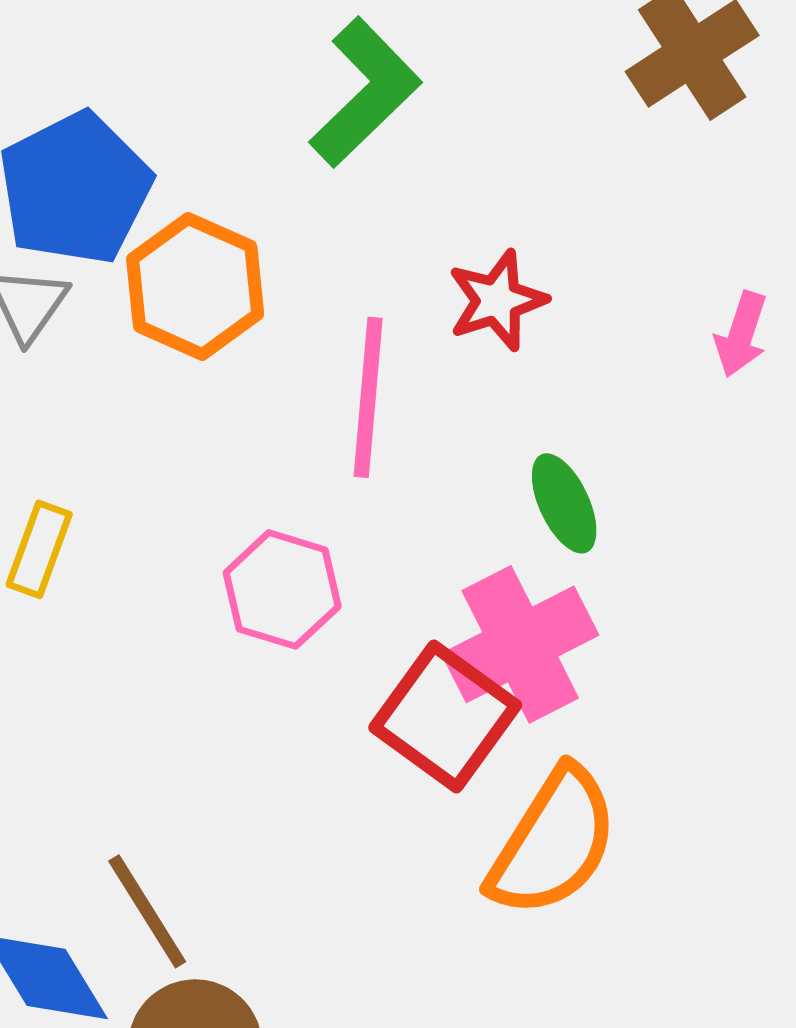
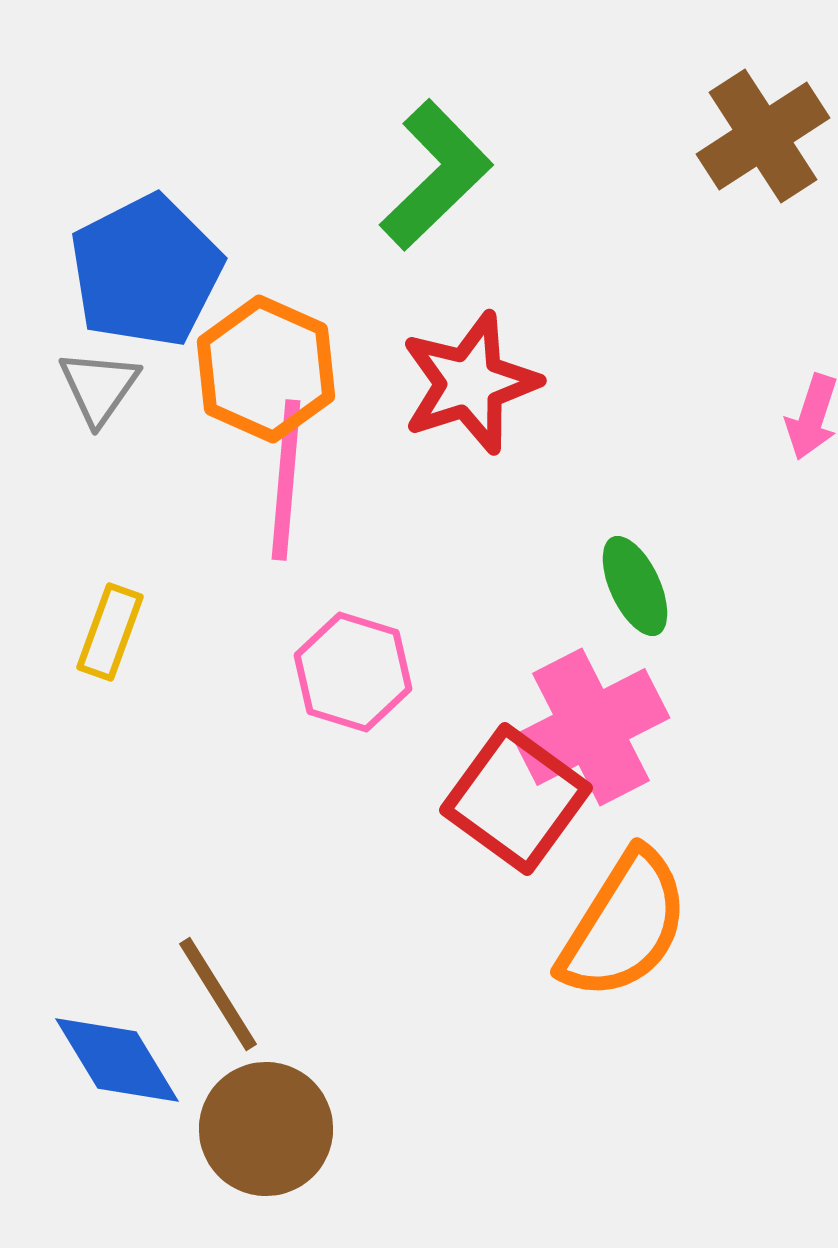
red star: (497, 300) -> (470, 383), moved, size x1.4
pink line: (368, 397) -> (286, 480), moved

